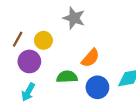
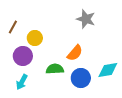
gray star: (74, 18) -> (86, 19), moved
brown line: (18, 39) -> (13, 27), moved

